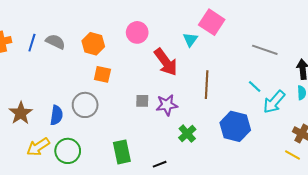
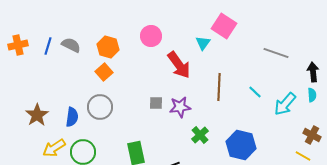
orange square: (102, 74) -> (104, 72), moved, turned 36
cyan line: (255, 87) -> (255, 92), moved
blue hexagon: (235, 126) -> (241, 145), moved

